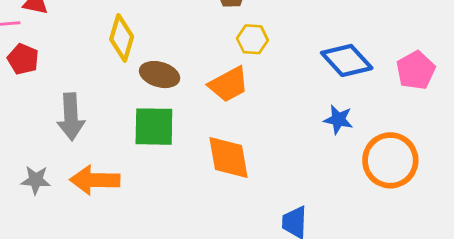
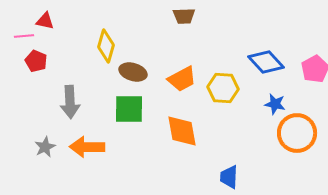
yellow hexagon: (252, 39) -> (223, 88), moved, size x1.4
blue star: (338, 120) -> (275, 104), moved
gray star: (36, 180) -> (45, 147), turned -30

